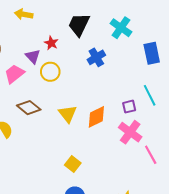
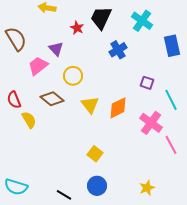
red star: (51, 43) -> (77, 28), moved
yellow circle: (50, 72) -> (73, 76), moved
cyan line: (150, 95) -> (171, 100), moved
purple square: (129, 107) -> (147, 83), moved, turned 32

